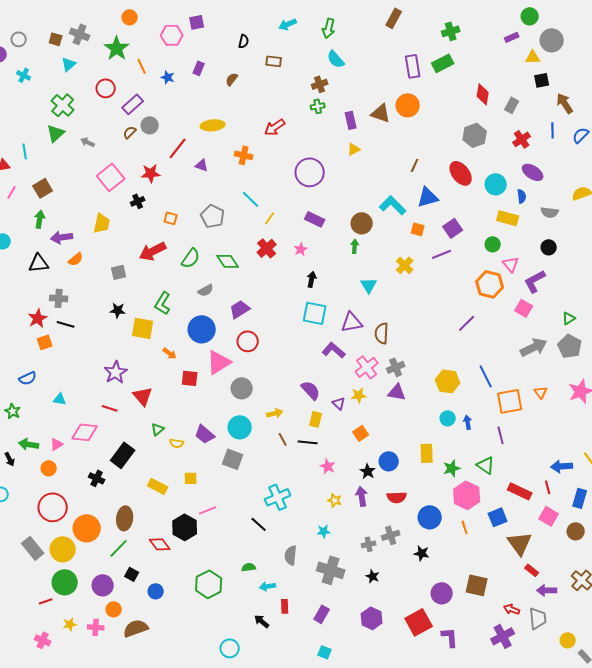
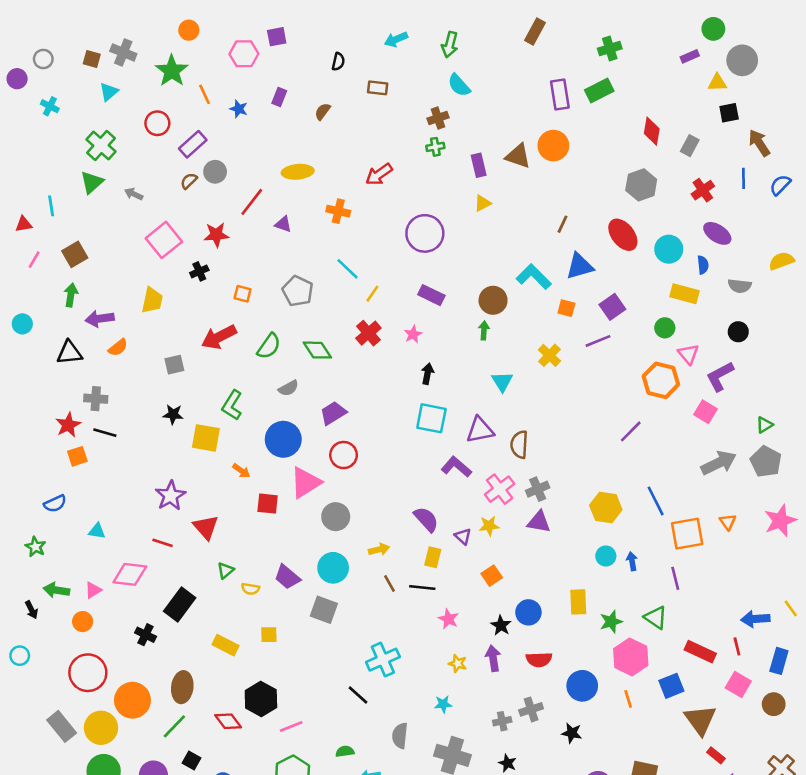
pink line: (208, 510) -> (291, 726), moved

